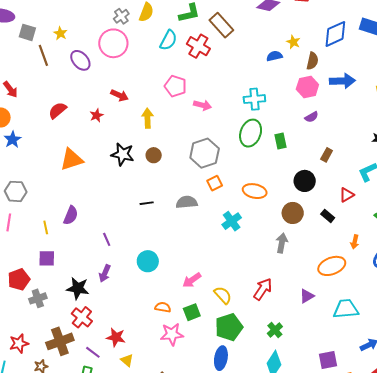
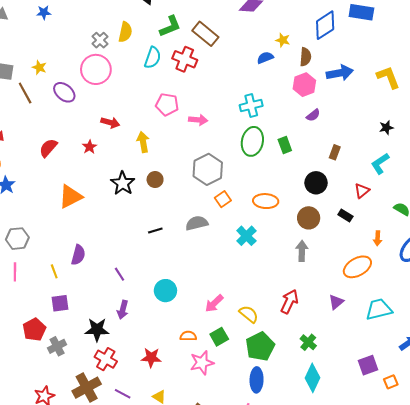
black star: (123, 154) -> (123, 183), turned 30
red star: (116, 337) -> (151, 358), moved

